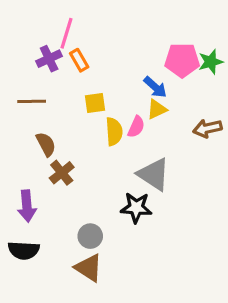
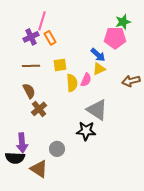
green star: (211, 62) -> (123, 22), moved
brown line: (32, 101) -> (31, 66), moved
purple arrow: (27, 206) -> (22, 143), moved
brown triangle: (89, 268) -> (39, 169), moved

